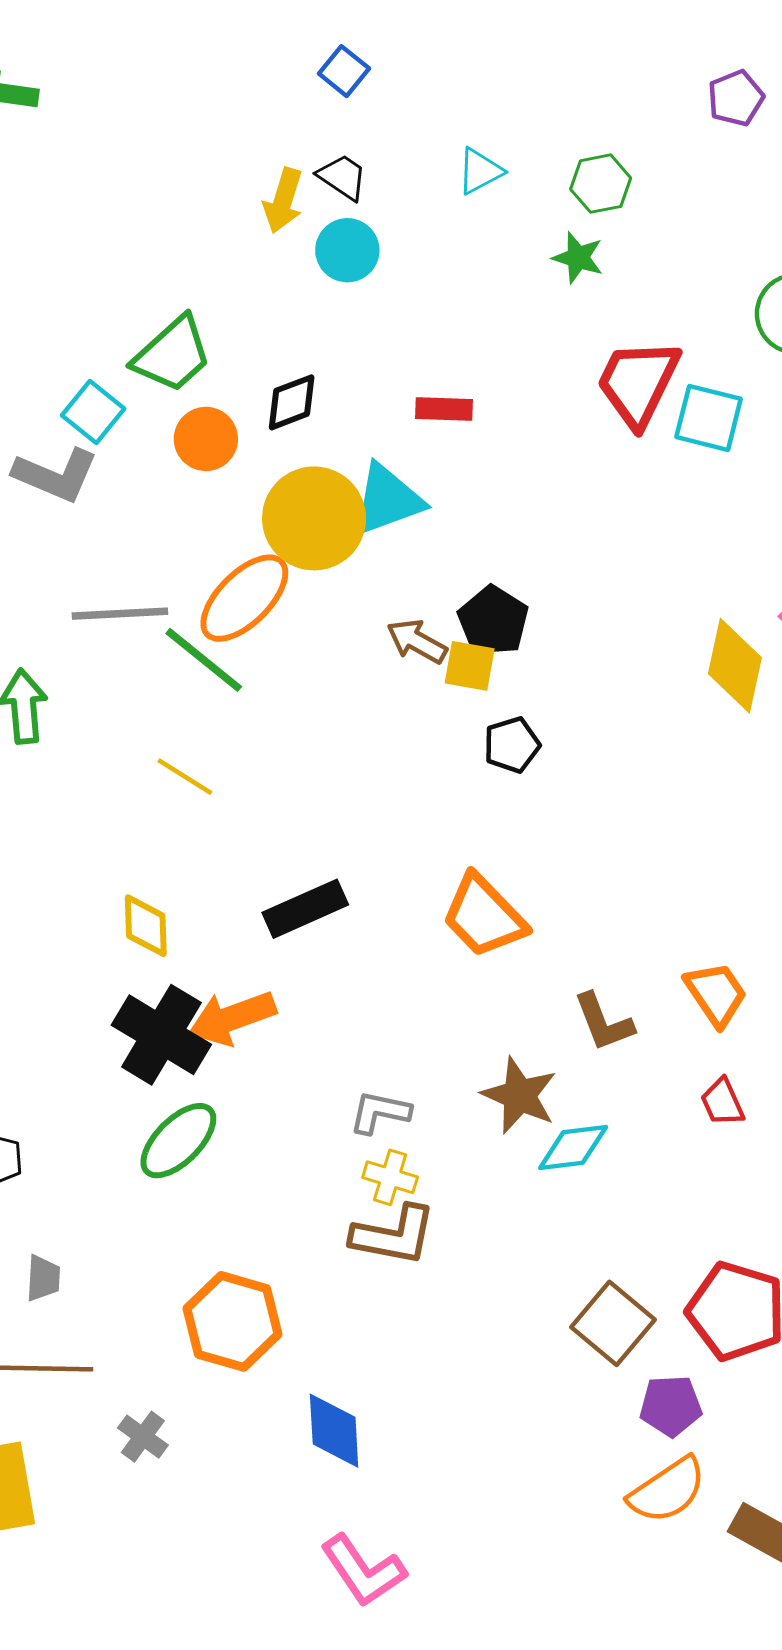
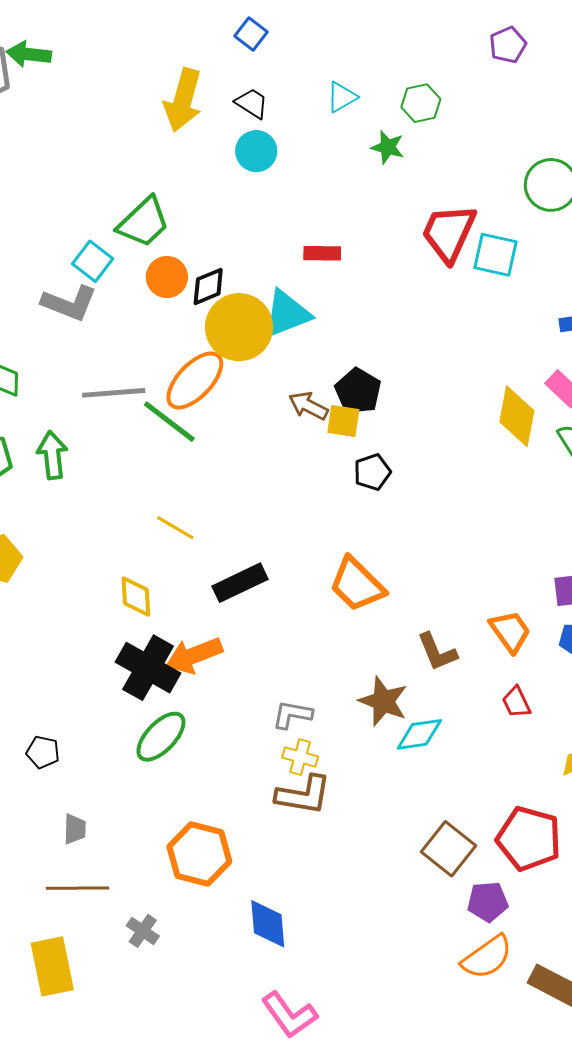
yellow arrow: (283, 201) -> (183, 100), moved, size x1.5
green star: (578, 258) -> (388, 147), moved
black diamond: (292, 402) -> (208, 286), moved
yellow line: (185, 777) -> (175, 528), moved

